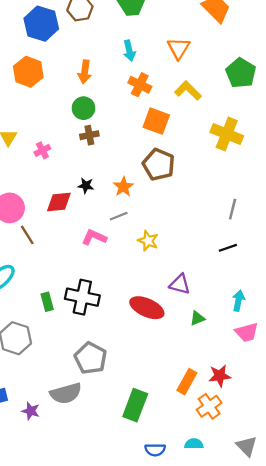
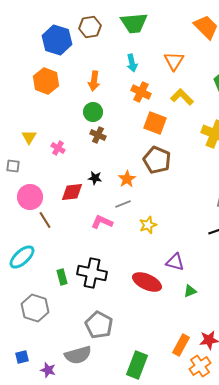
brown cross: (89, 135) -> (98, 135), turned 35
pink cross: (42, 150) -> (58, 148), turned -32
yellow star: (148, 241) -> (148, 225), turned 30

